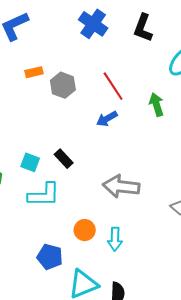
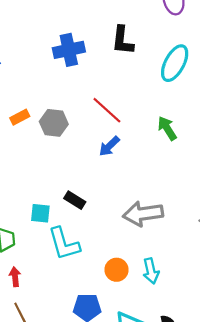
blue cross: (93, 24) -> (69, 50), turned -32
green arrow: (156, 105) -> (167, 128), moved
cyan L-shape: (44, 195) -> (64, 244), turned 88

